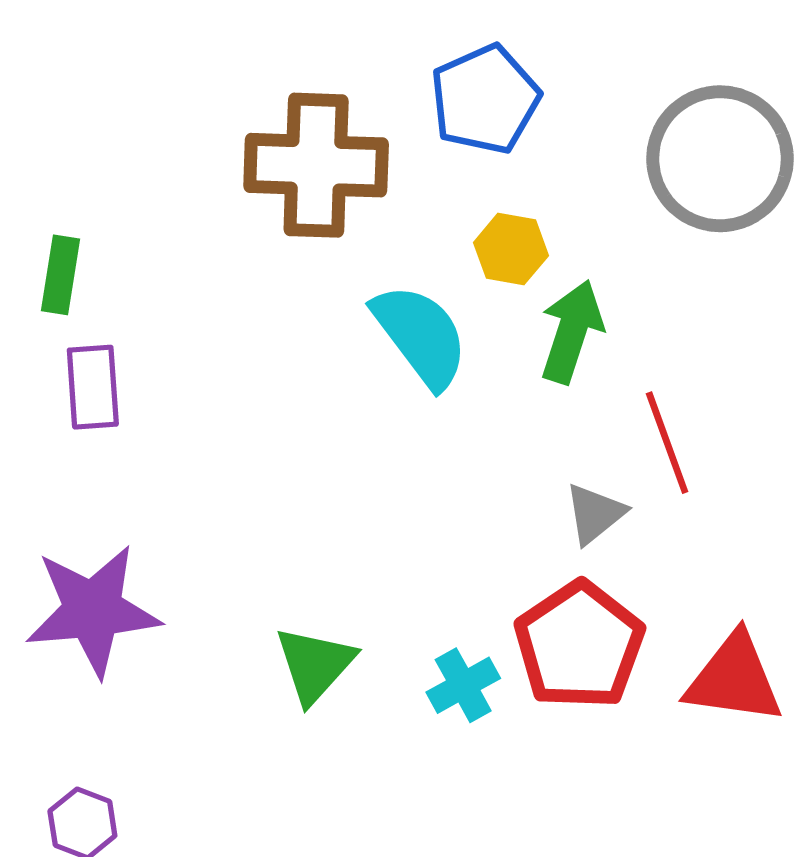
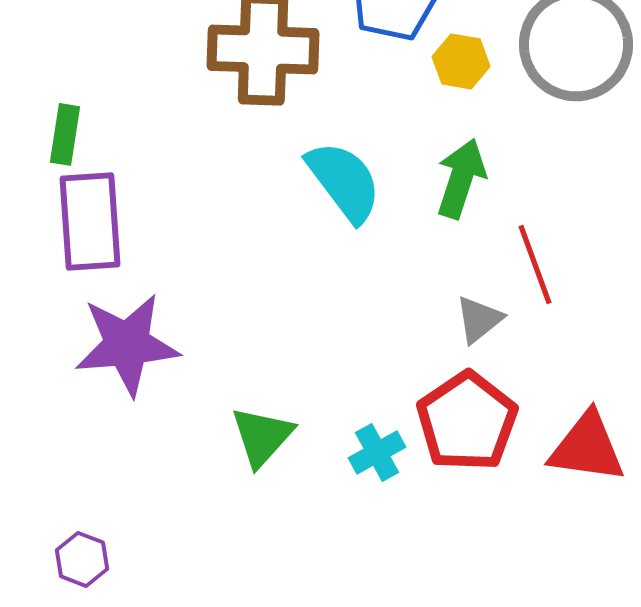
yellow hexagon: (511, 249) -> (461, 61), moved
purple rectangle: (93, 387) -> (90, 221), size x1.5
purple star: (93, 610) -> (127, 344), moved

